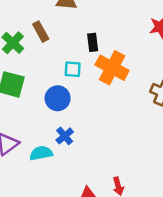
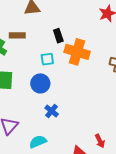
brown rectangle: (41, 32) -> (17, 35), turned -49
cyan semicircle: (41, 153) -> (38, 142), moved

